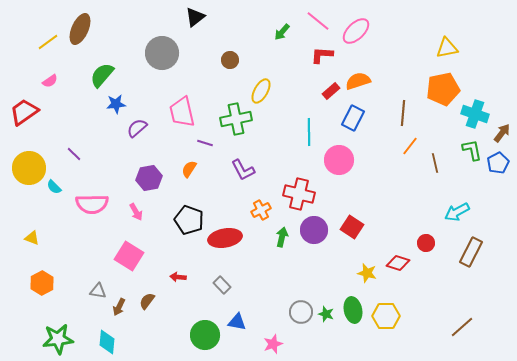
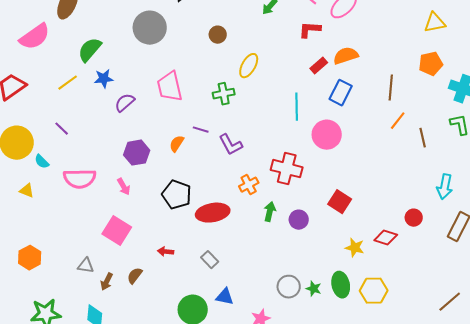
yellow line: (48, 42) -> (68, 83), moved
pink semicircle: (50, 81) -> (35, 37), moved, size x2.0
orange pentagon: (443, 89) -> (431, 64), size x0.7
green cross: (236, 119) -> (224, 94), size x0.7
purple line: (205, 143) -> (201, 130), moved
cyan arrow: (457, 212) -> (445, 187), turned -50
purple circle: (314, 230) -> (299, 220), moved, size x0.7
yellow triangle: (32, 238) -> (27, 191), moved

